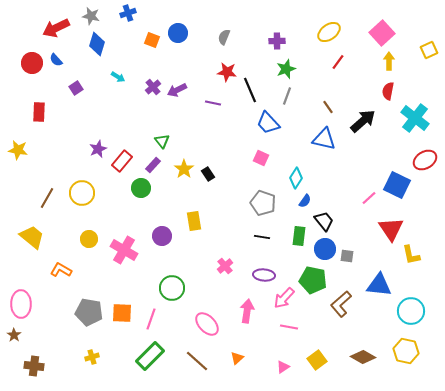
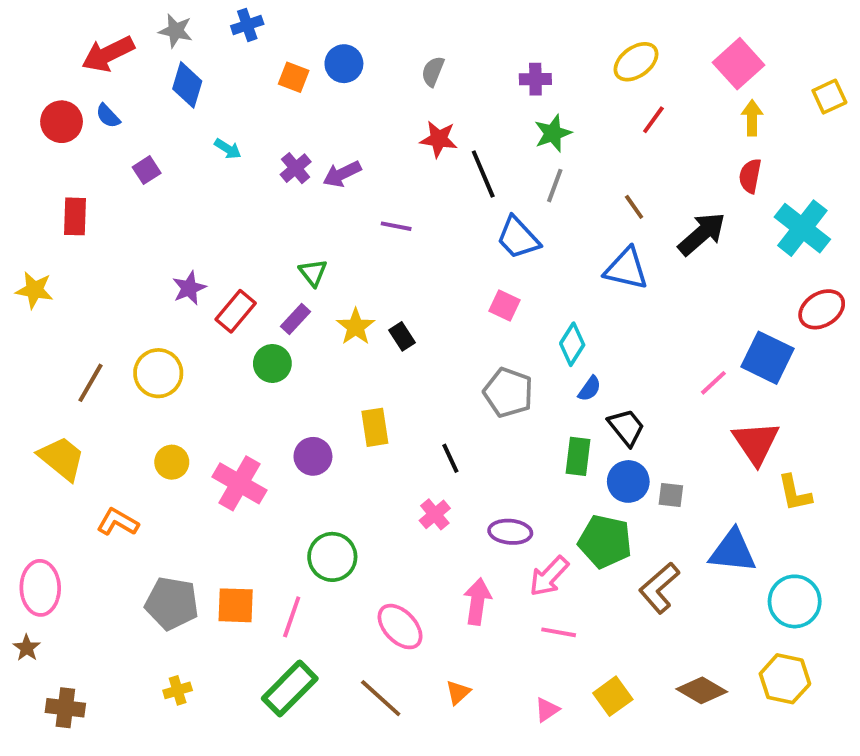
purple line: (213, 103) -> (396, 226), moved
black line: (262, 237) -> (450, 458), moved, turned 56

